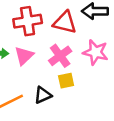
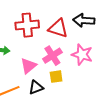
pink triangle: (24, 56) -> (28, 66), moved

